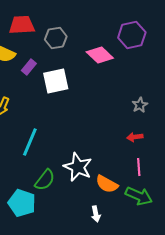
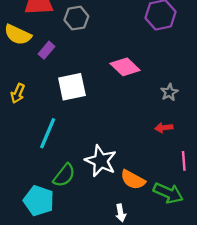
pink diamond: (100, 55) -> (125, 67), moved
white square: (56, 81) -> (72, 87), moved
pink line: (139, 167) -> (184, 161), moved

